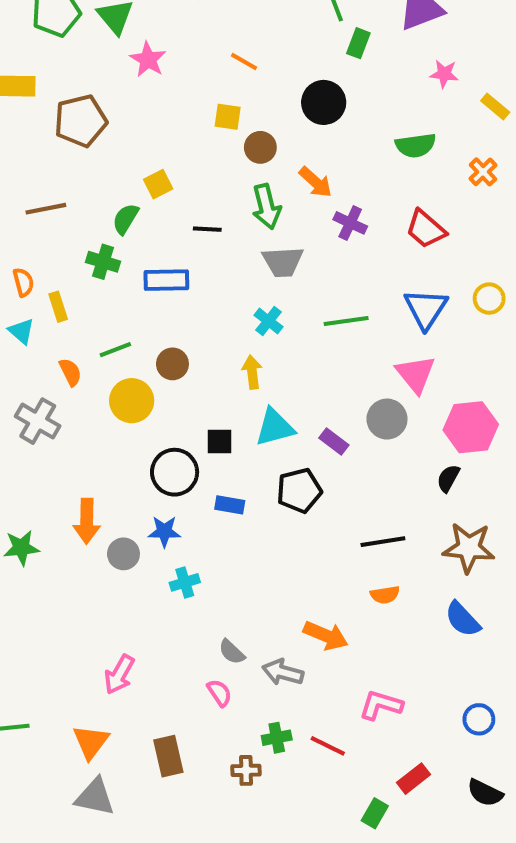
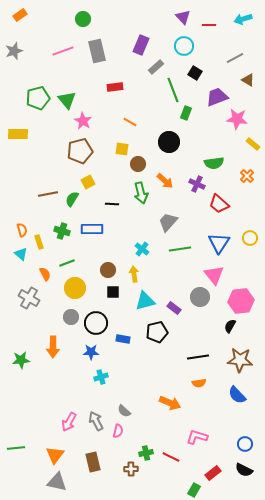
pink star: (444, 74) -> (237, 119), moved, size x1.5
brown pentagon: (81, 121) -> (80, 151), moved
brown line: (46, 209) -> (48, 194), moved
purple cross: (350, 223) -> (197, 184), moved
green cross: (103, 262) -> (62, 231), moved
gray trapezoid: (283, 262) -> (168, 222), moved, turned 135
brown circle: (172, 364) -> (108, 270), moved
black square: (219, 442) -> (113, 292), moved
gray circle: (123, 554) -> (71, 317), moved
gray arrow: (283, 672) -> (96, 421), moved, turned 48
pink semicircle: (219, 693) -> (118, 431), turned 48
black semicircle: (485, 793) -> (244, 470), moved

